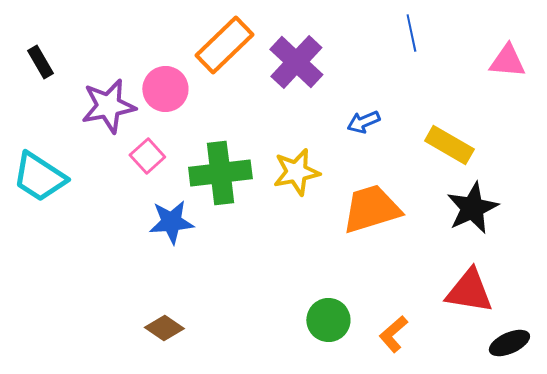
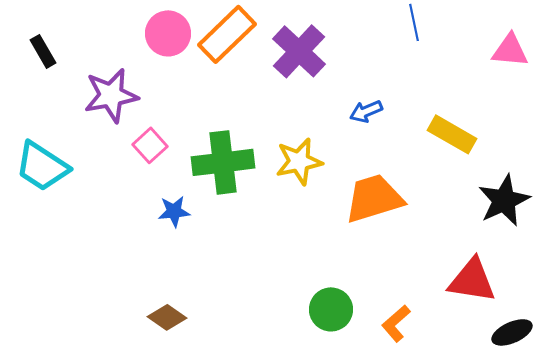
pink circle: (165, 89) -> (168, 33), moved
black star: (472, 208) -> (504, 200), moved
blue star: (171, 222) -> (174, 211), size x0.7

